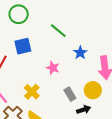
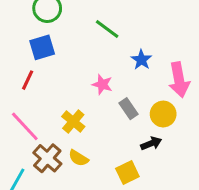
blue square: (23, 46) -> (42, 47), moved
gray rectangle: (70, 94) -> (128, 109), moved

